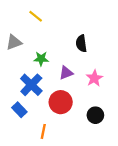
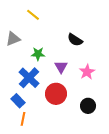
black semicircle: (81, 43) -> (75, 40), turned -49
purple triangle: (66, 73) -> (61, 67), turned -40
orange line: (43, 131) -> (23, 119), moved

